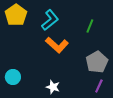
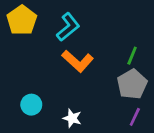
green line: (90, 26) -> (132, 56), moved
cyan circle: (13, 77) -> (31, 105), moved

